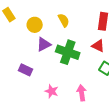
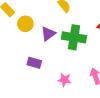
yellow circle: (35, 25) -> (25, 24), moved

